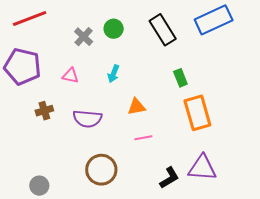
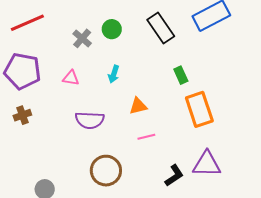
brown cross: (44, 111) -> (22, 115), moved

